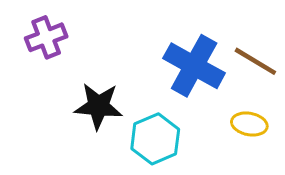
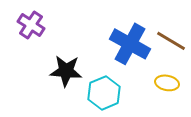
purple cross: (46, 37) -> (31, 25), turned -36

